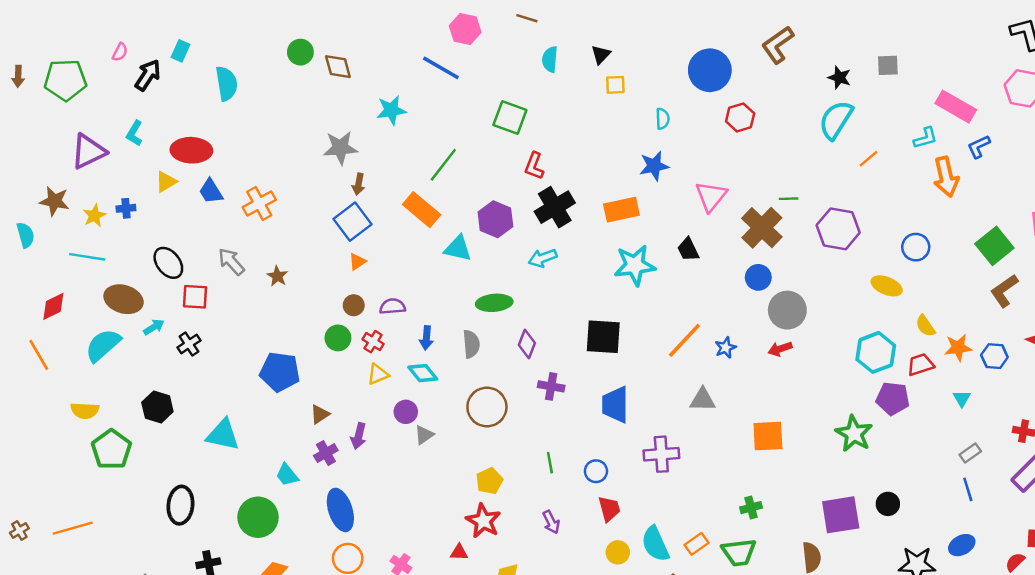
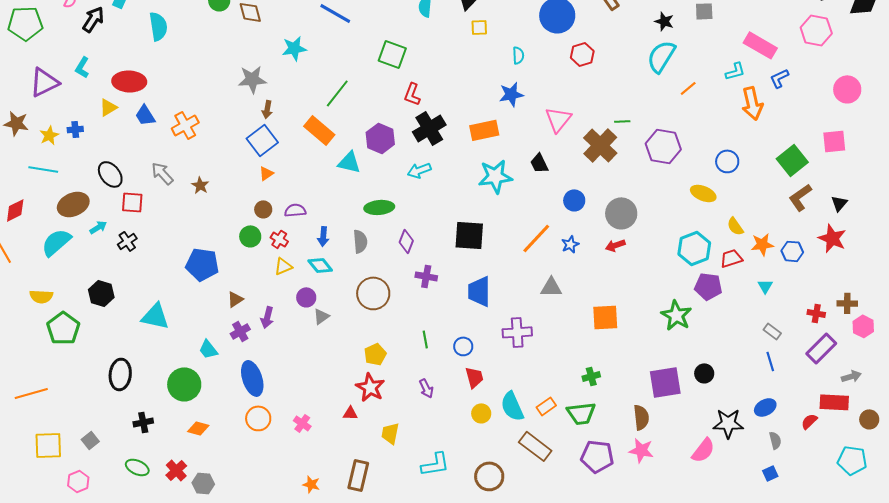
blue circle: (758, 277) -> (574, 200), moved
brown ellipse: (124, 299) -> (73, 204), turned -40
gray rectangle: (970, 453) -> (772, 331), turned 72

